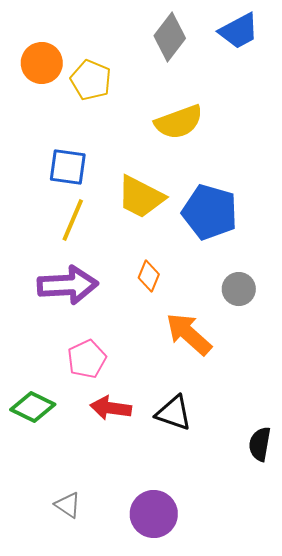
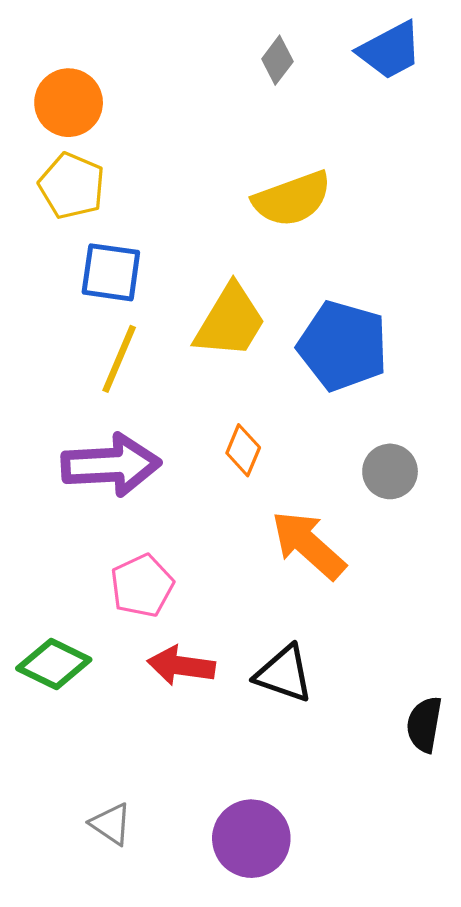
gray diamond: (170, 37) -> (277, 60), size x0.6
yellow pentagon: (91, 80) -> (72, 186), moved
yellow trapezoid: (141, 197) -> (230, 321), turned -86

